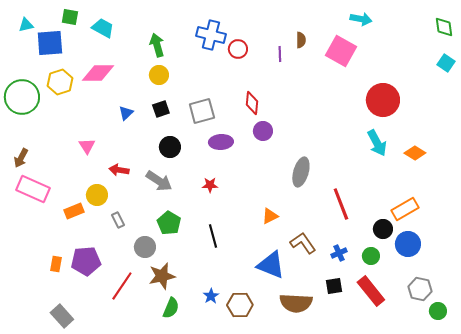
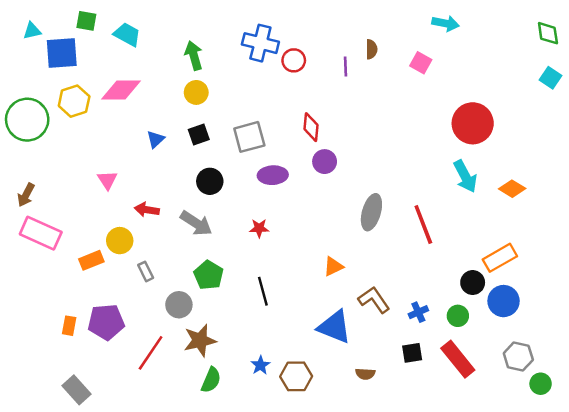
pink square: (341, 51) -> (421, 63), size x0.6
red line: (341, 204) -> (423, 225), moved
brown semicircle: (296, 303) -> (365, 374), size x0.5

